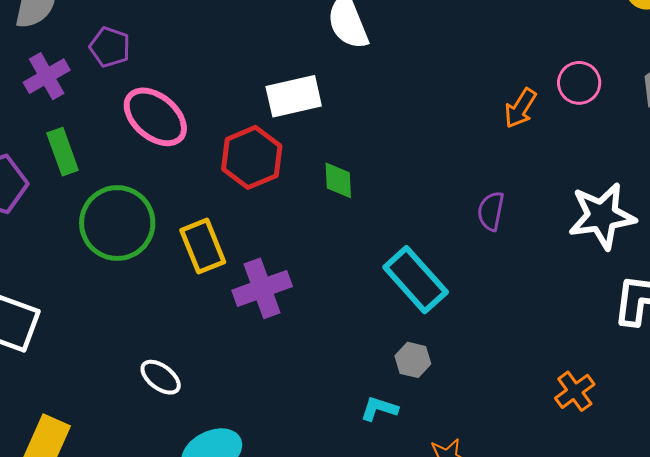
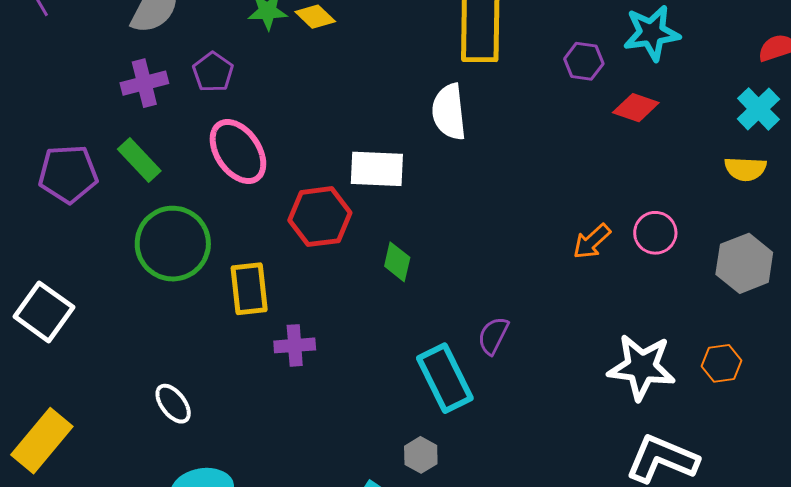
green rectangle: (63, 152) -> (139, 160), turned -39
purple semicircle: (491, 211) -> (493, 336), moved
purple cross: (262, 288) -> (295, 345), size x0.7

